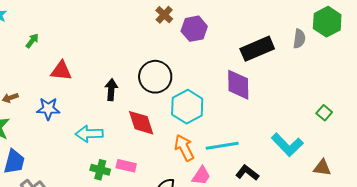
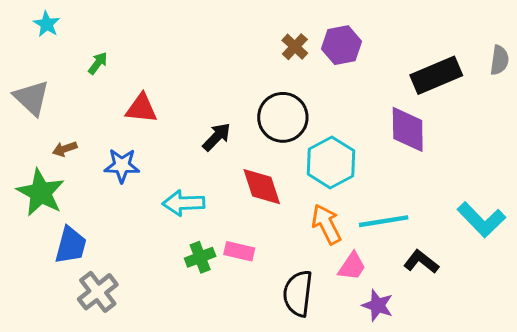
brown cross: (164, 15) -> (295, 47), moved
black arrow: (111, 90) -> (217, 137), turned 40
green cross: (100, 170) -> (200, 257), turned -36

